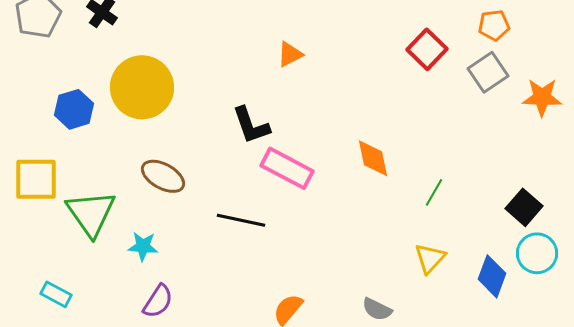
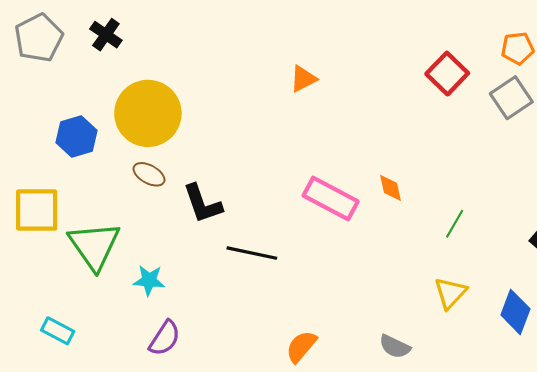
black L-shape: (251, 125) -> (203, 204), moved
orange diamond: (373, 158) -> (391, 188), size x0.7
pink rectangle: (287, 168) -> (331, 198), moved
brown ellipse: (163, 176) -> (149, 174), moved, size x0.7

